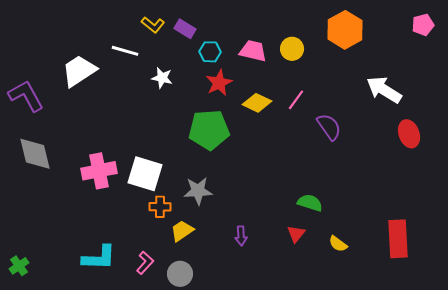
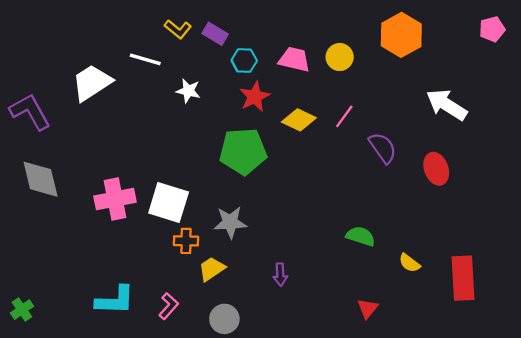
red ellipse: (409, 134) -> (436, 169), moved
red triangle: (296, 234) -> (368, 308), moved
yellow semicircle: (338, 244) -> (409, 263), moved
gray circle: (180, 274) -> (224, 319), moved

